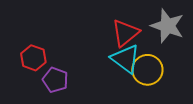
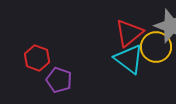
yellow circle: (147, 70) -> (156, 47), moved

